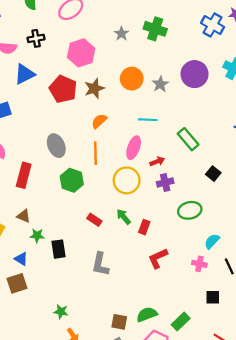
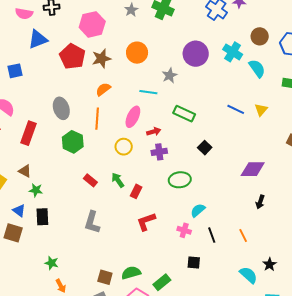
gray star: (160, 84) -> (170, 75), moved
green rectangle: (188, 139) -> (184, 114), turned -30
yellow circle: (127, 180) -> (124, 147), size x0.7
black rectangle: (59, 249) -> (42, 217), moved
brown square: (17, 283) -> (13, 233), turned 30

